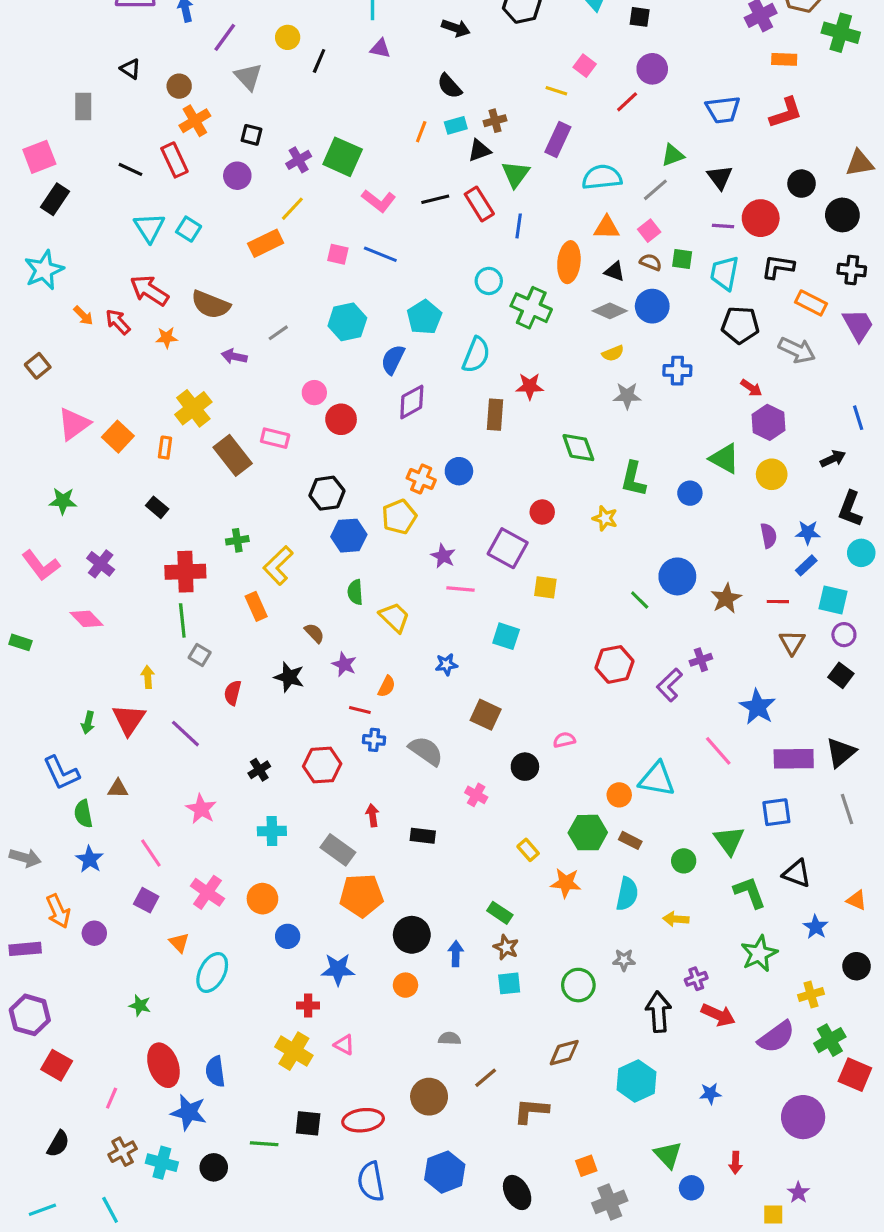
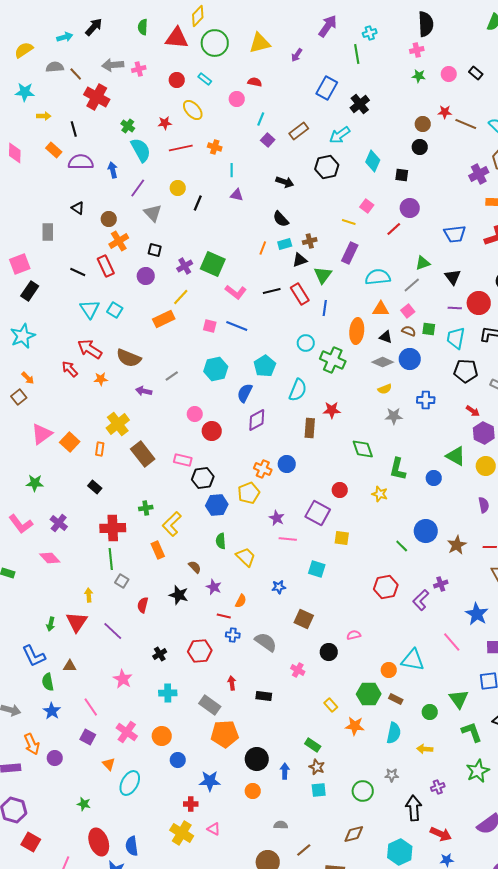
orange arrow: (83, 316) -> (28, 378), moved
pink rectangle: (275, 438) -> (183, 460), moved
red arrow: (718, 1015) -> (441, 834), moved

